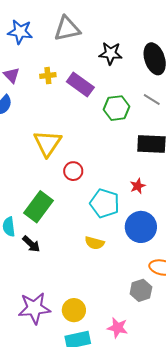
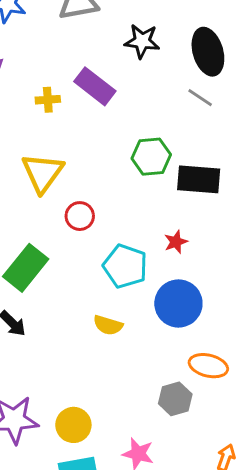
yellow cross: (48, 76) -> (48, 100), moved
gray line: (152, 100) -> (200, 98), moved
green hexagon: (117, 108) -> (151, 157), moved

